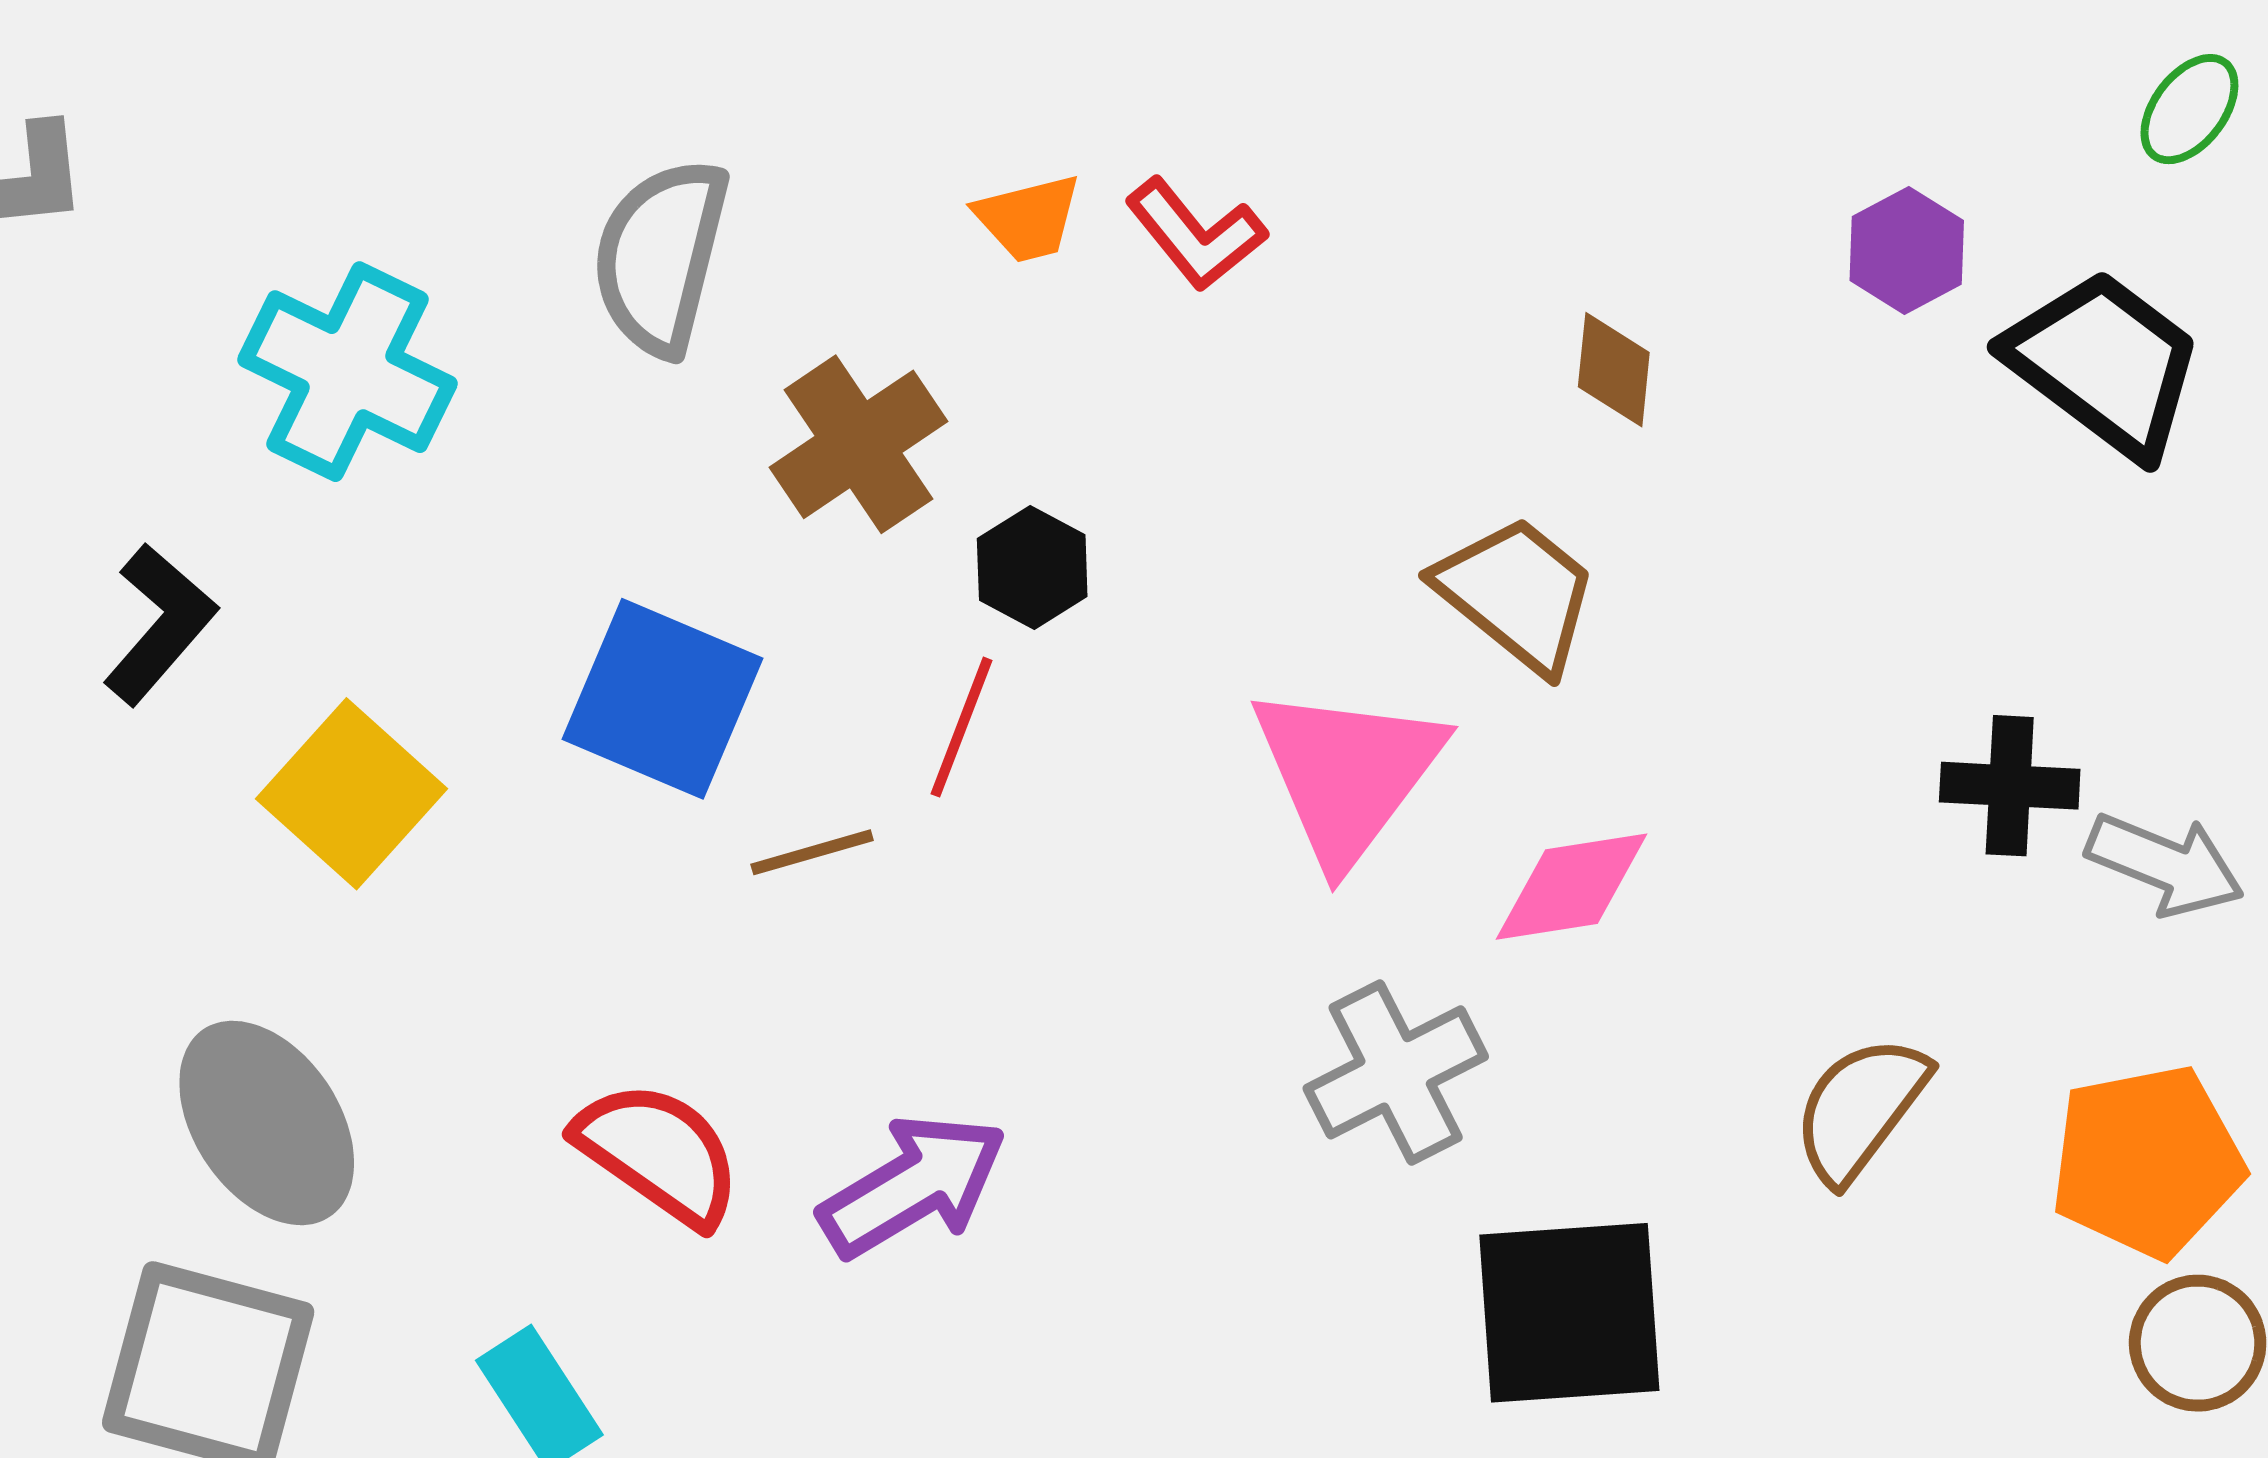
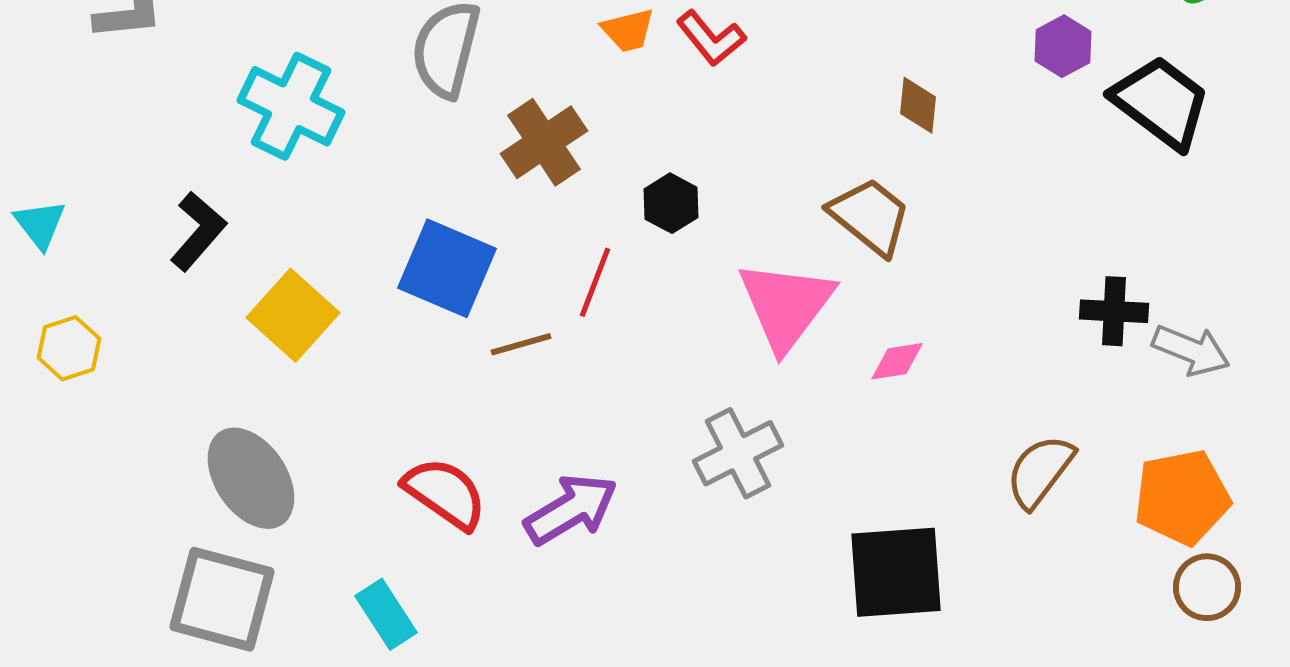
black hexagon: (1032, 568) -> (671, 203), moved
pink diamond: (1571, 887) -> (897, 361), size x0.7
gray cross: (1396, 1072) -> (738, 453), moved

